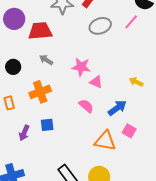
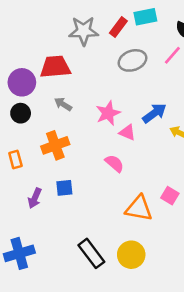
purple circle: (14, 19) -> (22, 82), moved
pink star: (81, 67) -> (108, 113), turned -30
blue arrow: (117, 108) -> (154, 113), moved

